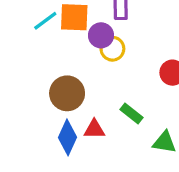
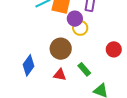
brown circle: (67, 93) -> (61, 49), moved
blue diamond: (67, 137) -> (28, 65), moved

